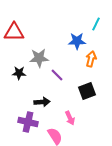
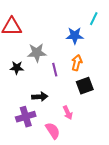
orange arrow: (91, 59) -> (77, 63), moved
purple line: (57, 75) -> (55, 70), turned 32
purple cross: (28, 122) -> (26, 117), turned -30

